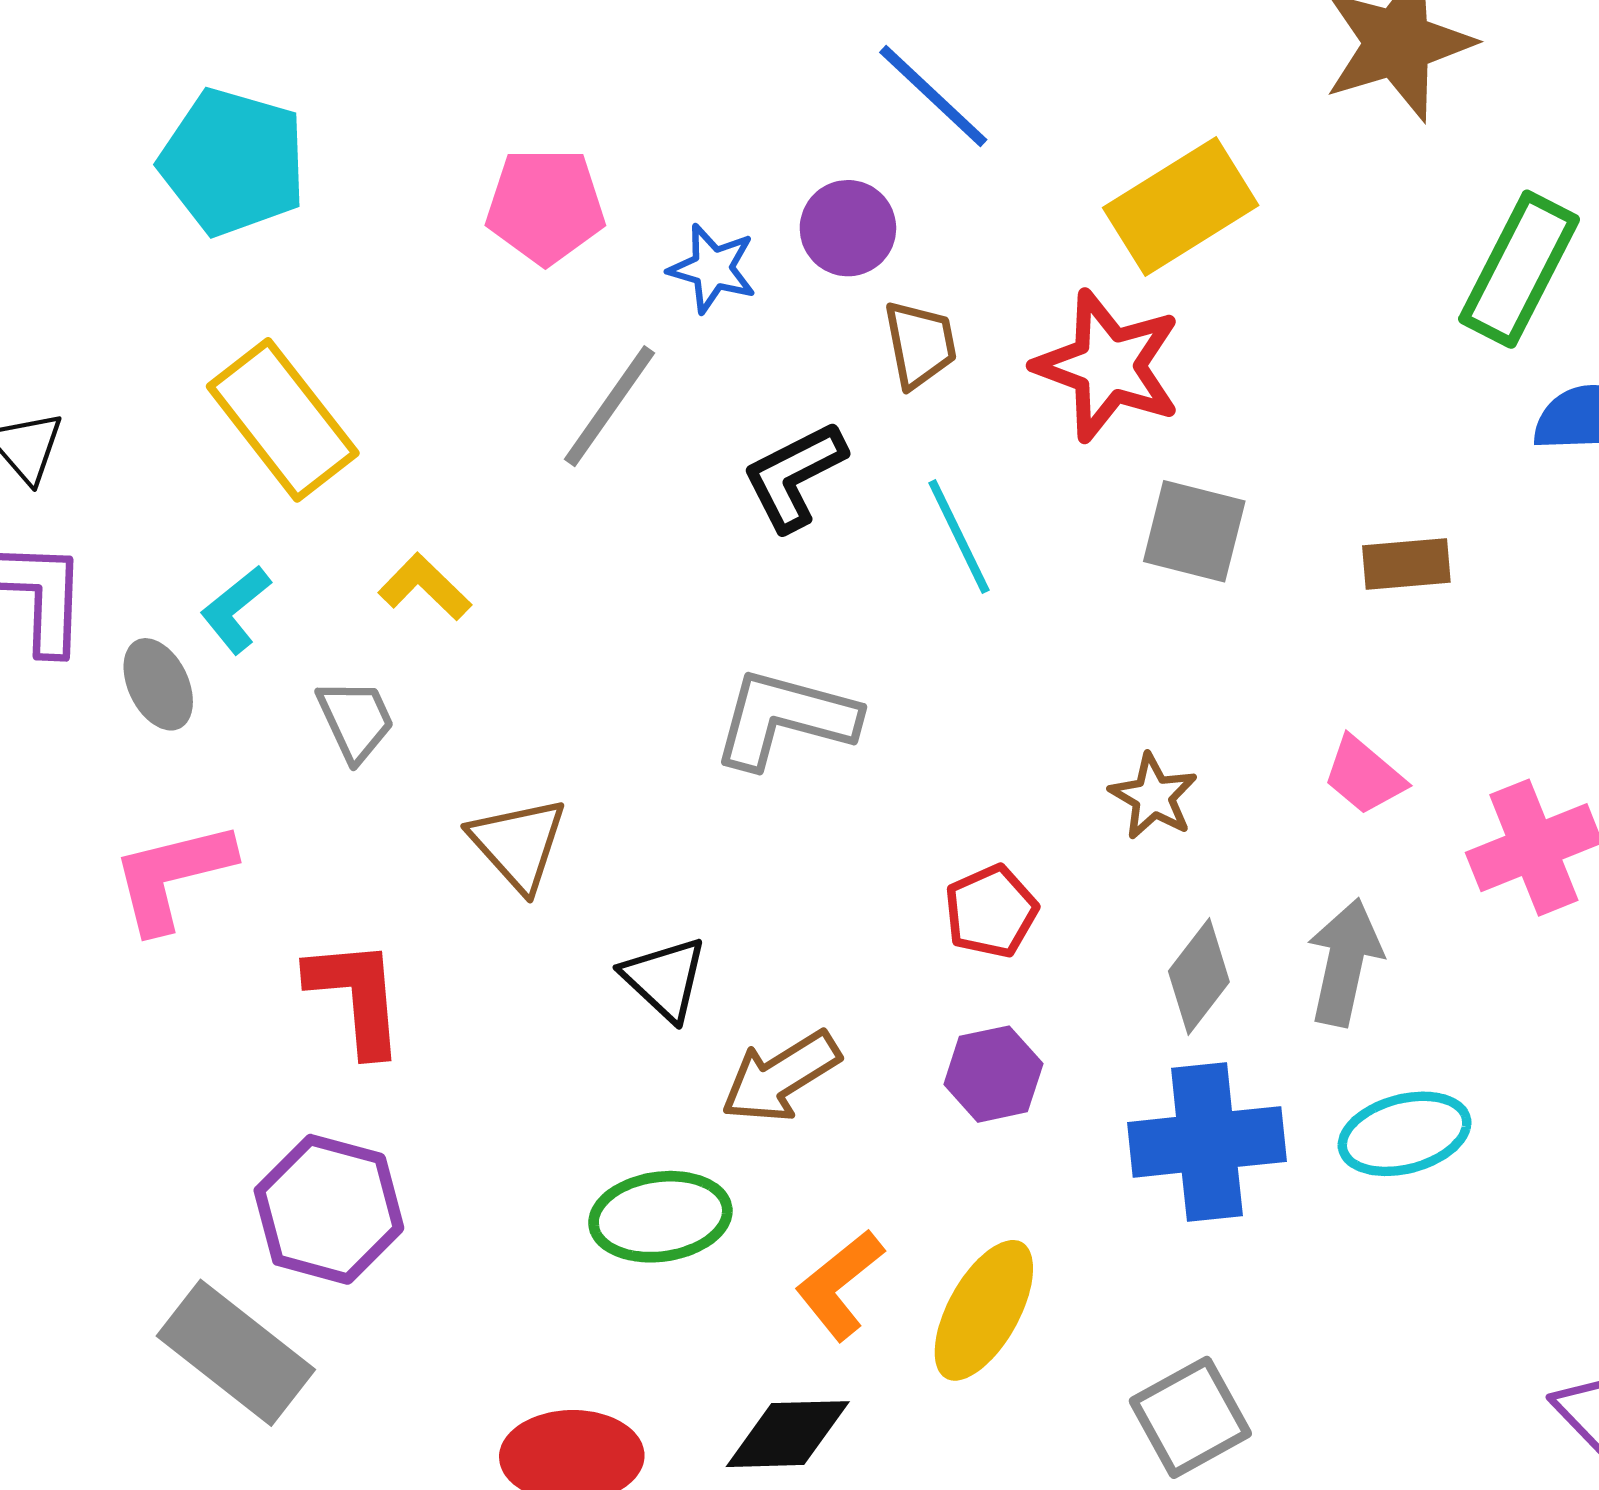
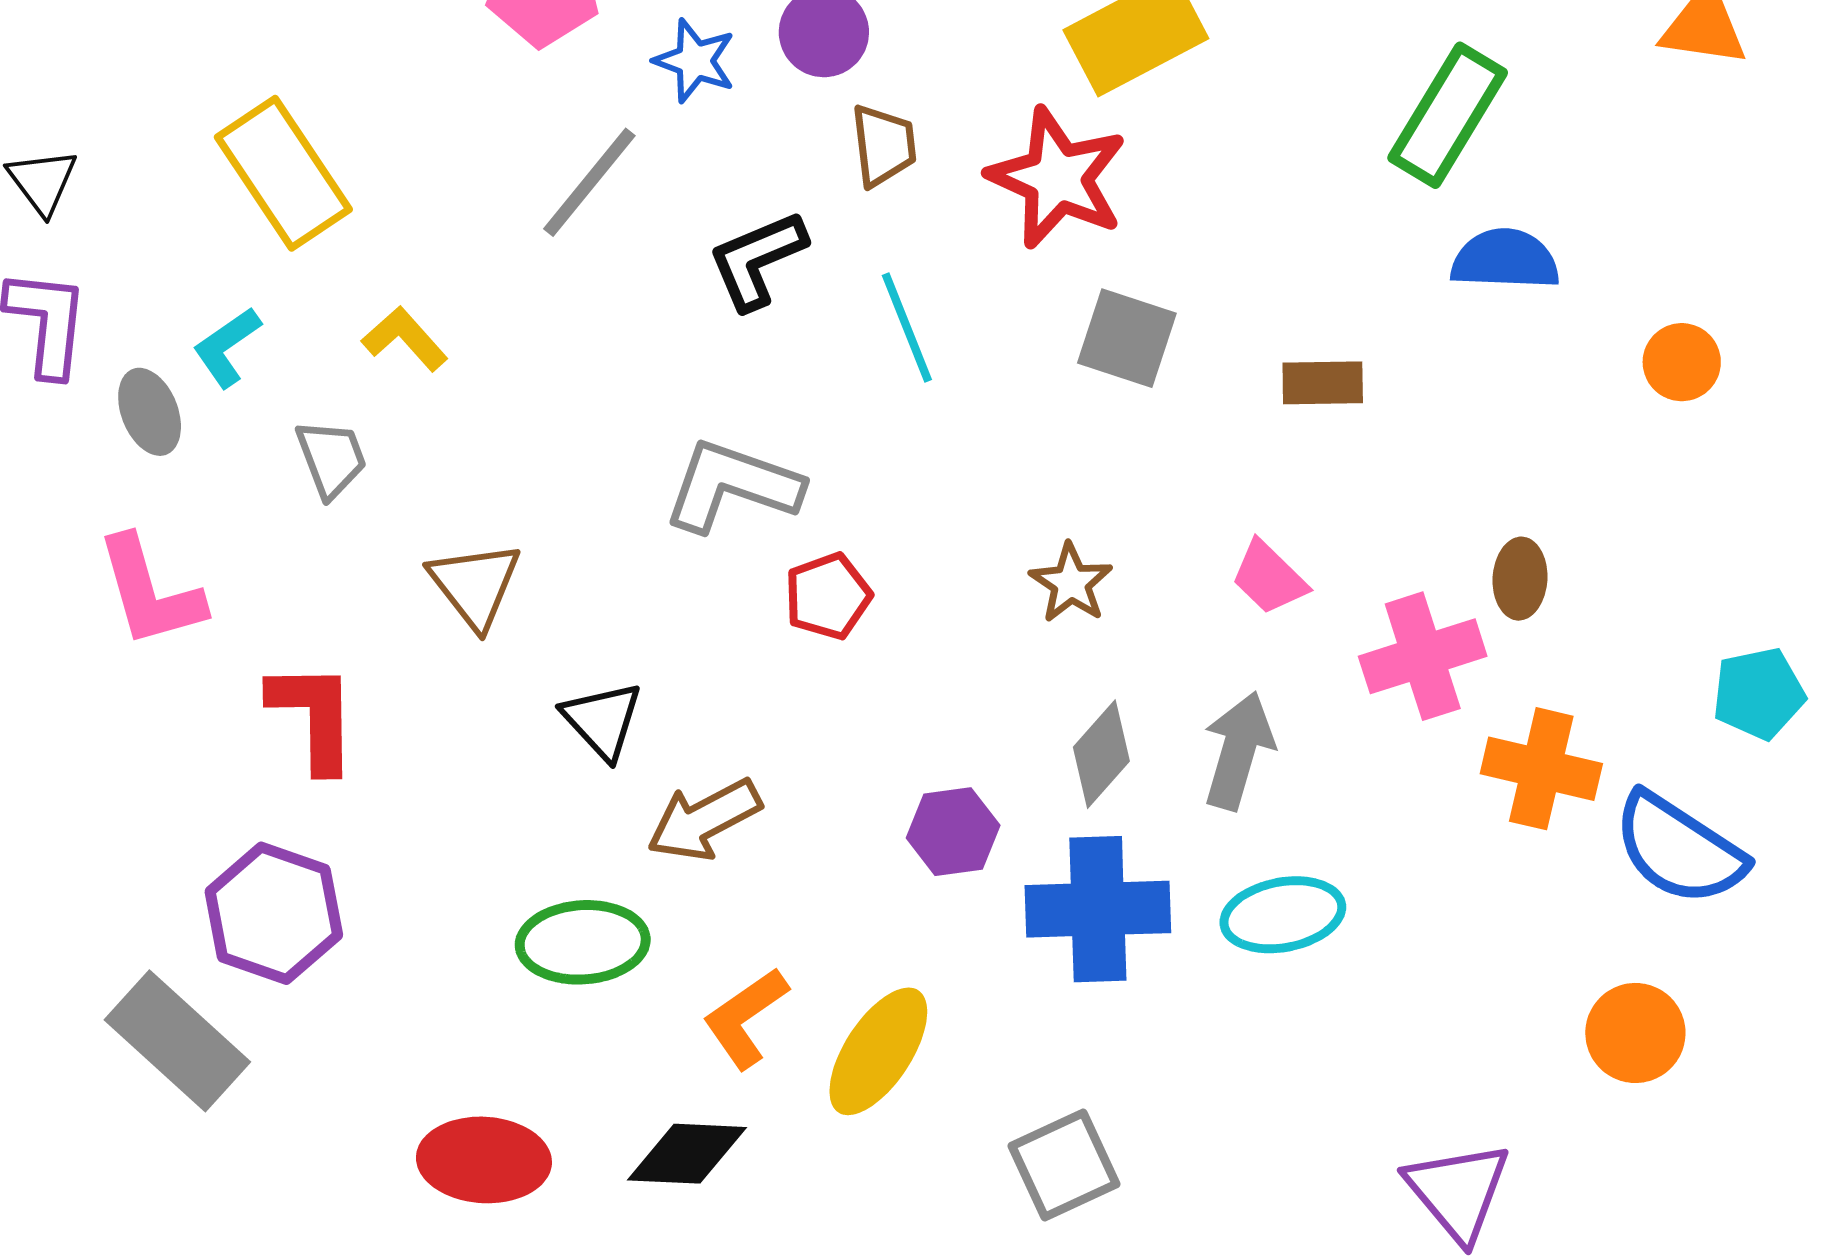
pink L-shape: (172, 876) -> (150, 592), turned -96
red pentagon: (991, 911) -> (828, 596), moved
purple hexagon: (993, 1074) -> (953, 832), moved

